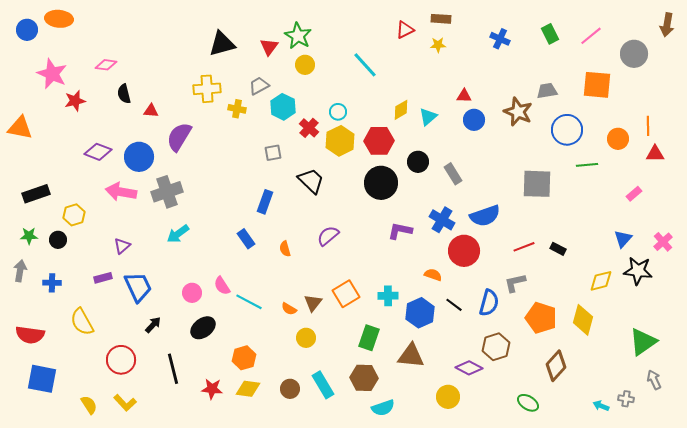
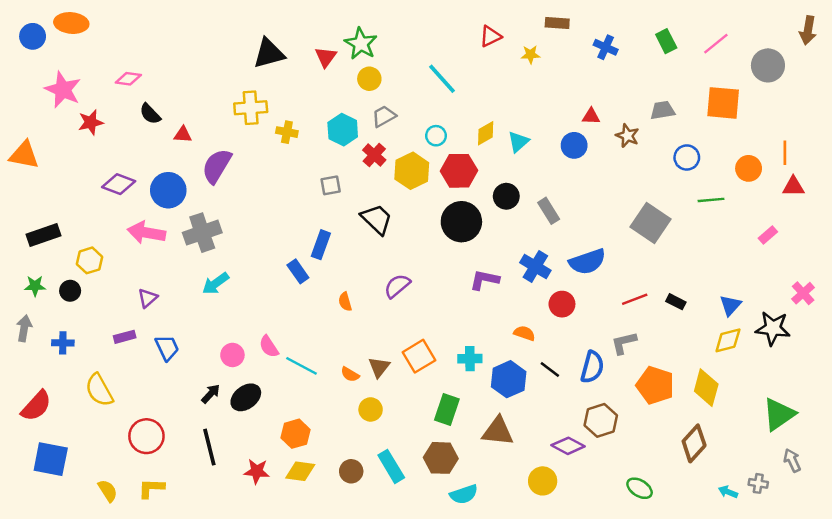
brown rectangle: (441, 19) -> (557, 23), moved
gray trapezoid: (259, 86) -> (384, 116), moved
black semicircle: (124, 94) -> (150, 114), turned -30
red triangle: (464, 96) -> (591, 116), moved
cyan circle: (338, 112) -> (436, 136), moved
brown star: (518, 112) -> (627, 136), size x0.7
blue circle: (567, 130) -> (687, 157), size x0.7
gray square: (537, 184) -> (650, 223), turned 32
blue rectangle: (246, 239) -> (298, 271), moved
blue triangle: (623, 239) -> (730, 305), moved
red circle: (464, 251) -> (562, 304), size x0.7
blue trapezoid: (138, 287) -> (167, 348), size x0.7
black arrow: (153, 325) -> (211, 394), moved
red semicircle: (30, 335) -> (36, 406), turned -56
brown diamond: (556, 366) -> (694, 443), moved
yellow L-shape: (125, 403) -> (151, 488), turned 135

